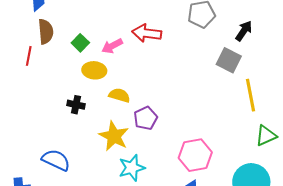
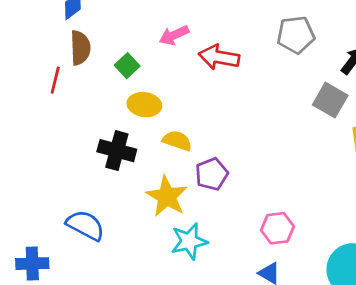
pink arrow: (112, 46) -> (174, 35), moved
black cross: (76, 105) -> (117, 151), size x1.5
pink hexagon: (195, 155) -> (277, 228), size x0.7

